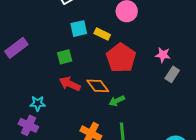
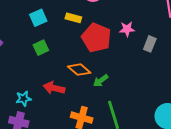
cyan square: (79, 29) -> (38, 18), moved
pink star: (163, 55) -> (127, 29), moved
red arrow: (70, 84) -> (54, 88), moved

